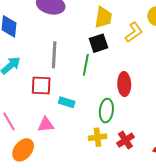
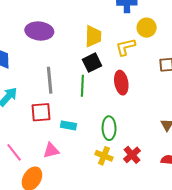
yellow L-shape: (134, 32) -> (126, 47), turned -150
red ellipse: (124, 84) -> (121, 83), moved
yellow cross: (98, 137) -> (104, 156), turned 36

